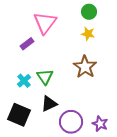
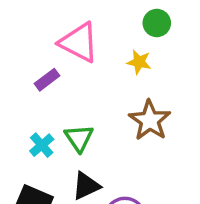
pink triangle: (45, 23) -> (79, 42), turned -40
yellow star: (88, 34) -> (139, 62), moved

